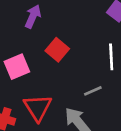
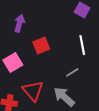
red square: (57, 50) -> (41, 46), turned 36

